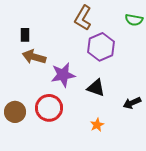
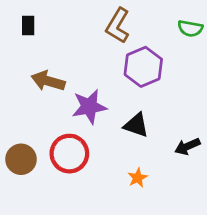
black rectangle: (25, 35) -> (28, 26), moved

